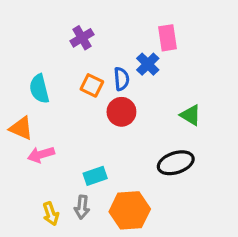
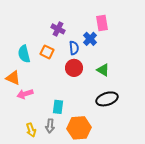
purple cross: (82, 38) -> (58, 29), moved, turned -32
orange square: (92, 85) -> (47, 52), moved
green triangle: (191, 115) -> (103, 70), moved
cyan rectangle: (95, 176) -> (58, 107), turned -64

